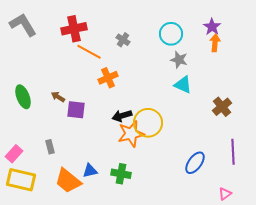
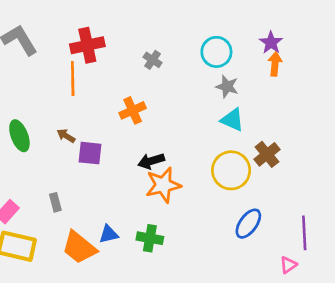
orange line: (89, 52) -> (73, 79), moved, turned 60
brown cross: (222, 107) -> (267, 154), moved
yellow circle: (148, 123) -> (231, 170), moved
purple line: (233, 152) -> (304, 233), moved

